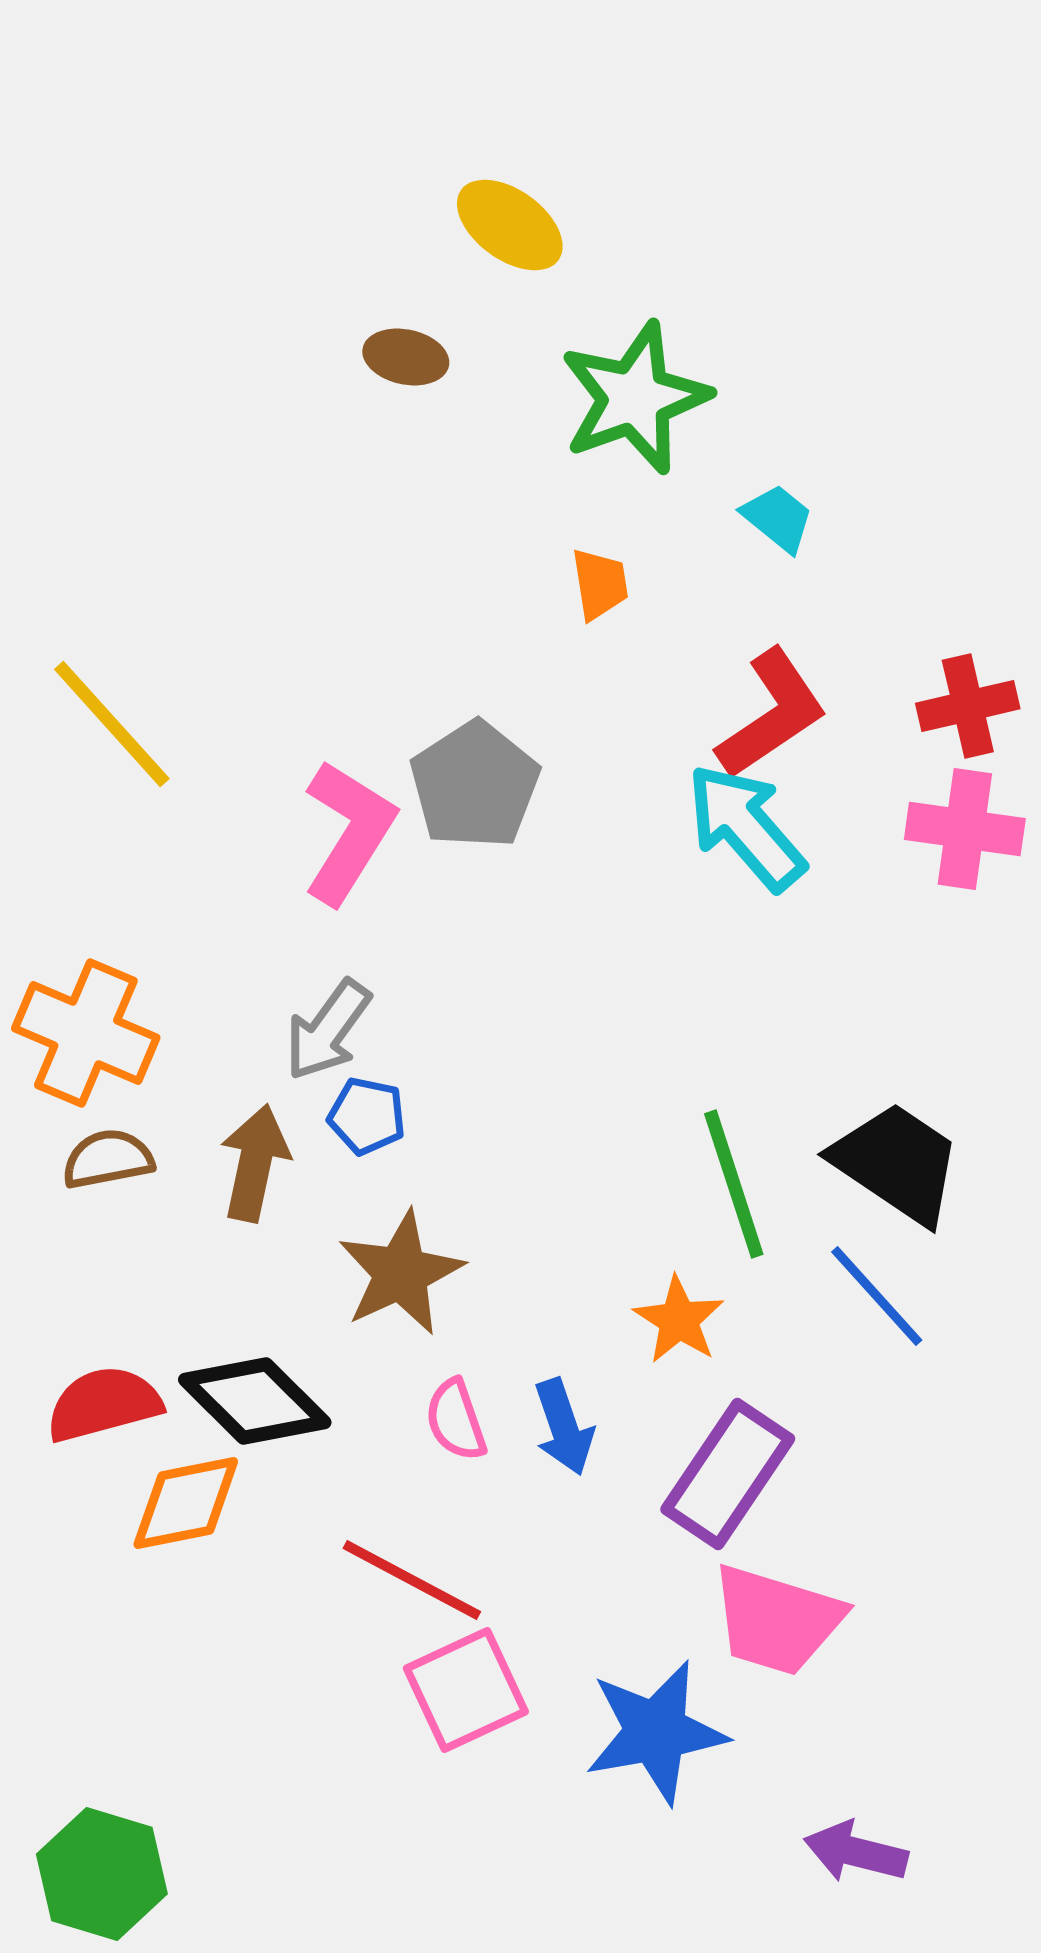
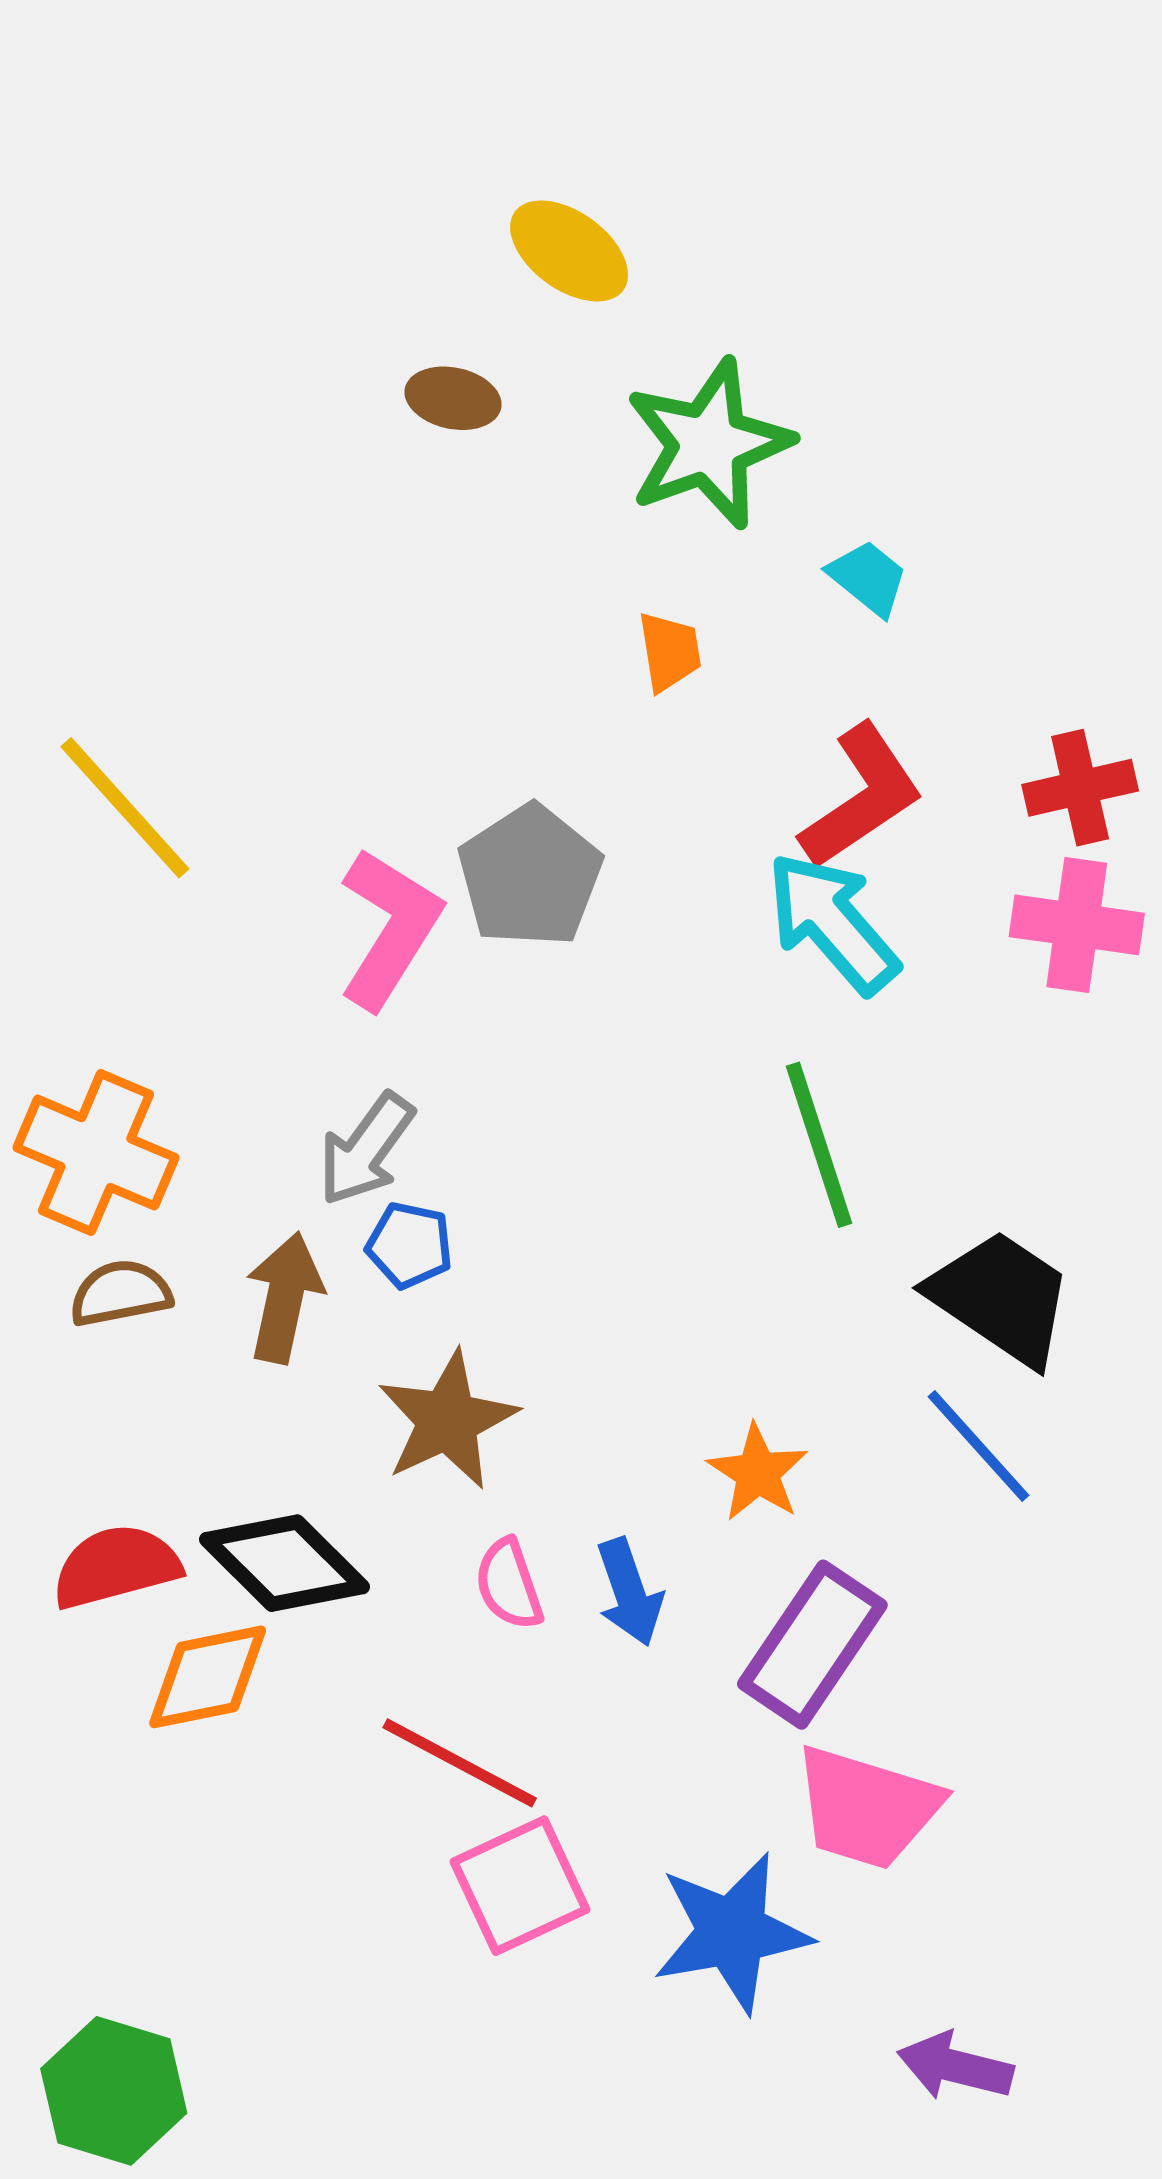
green line: (734, 1184) -> (819, 1145), moved

